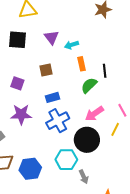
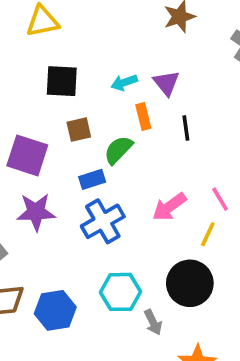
purple triangle: (51, 37) -> (166, 83), moved
black square: (18, 40) -> (62, 81), moved
purple square: (17, 83) -> (27, 155), size x1.6
green semicircle: (89, 85) -> (118, 150), moved
black circle: (87, 140) -> (190, 283), moved

